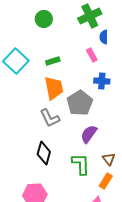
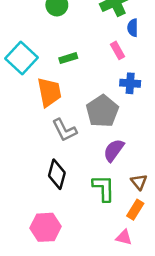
orange trapezoid: (54, 88) -> (49, 92), moved

